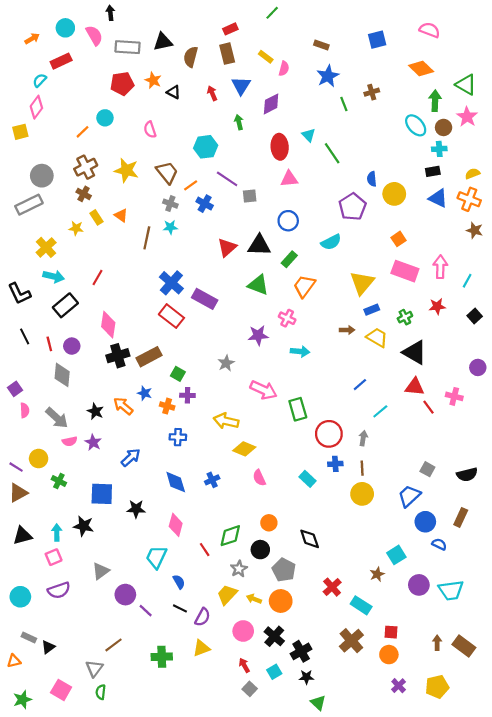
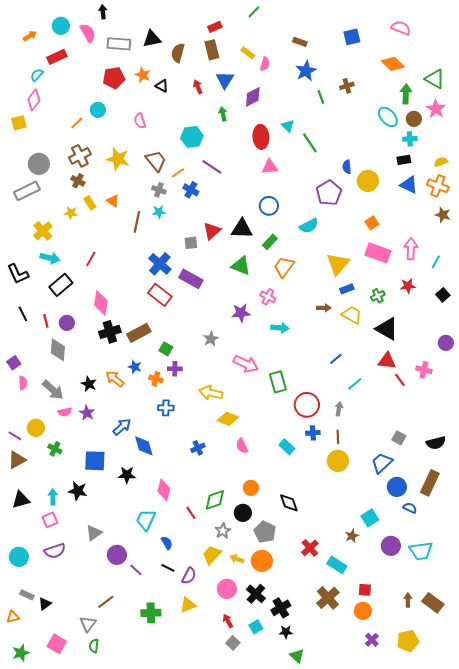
gray square: (250, 196) -> (191, 243), moved
blue diamond: (176, 482) -> (144, 446), moved
brown rectangle: (461, 517) -> (430, 483), size x1.4

